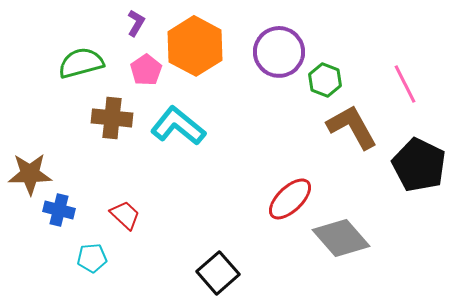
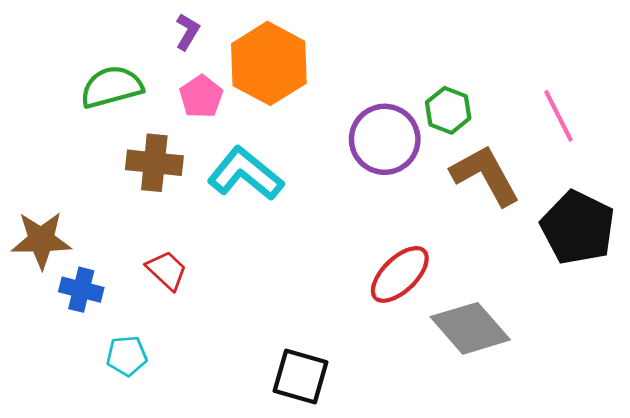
purple circle: (279, 52) -> (385, 139), moved
red trapezoid: (125, 215) -> (167, 270), moved
black square: (218, 273) -> (301, 377), turned -33

